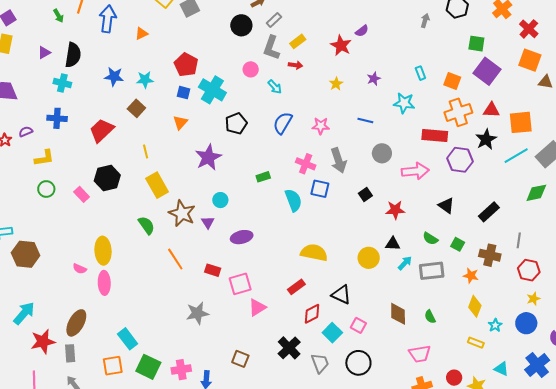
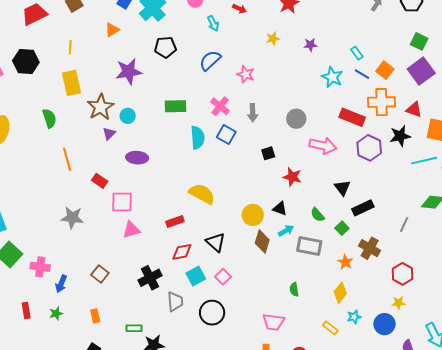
cyan rectangle: (420, 73) -> (357, 53), turned -32
blue line: (365, 121) -> (362, 74), moved
gray arrow: (339, 160) -> (253, 113), size x0.7
green rectangle: (263, 177) -> (176, 106), size x1.5
black rectangle: (489, 212) -> (363, 208), moved
brown star: (182, 213) -> (101, 107), moved
gray line: (519, 240) -> (404, 225), moved
brown diamond: (398, 314) -> (262, 242), moved

